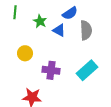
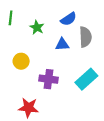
blue triangle: (59, 30) -> (62, 44), moved, turned -32

